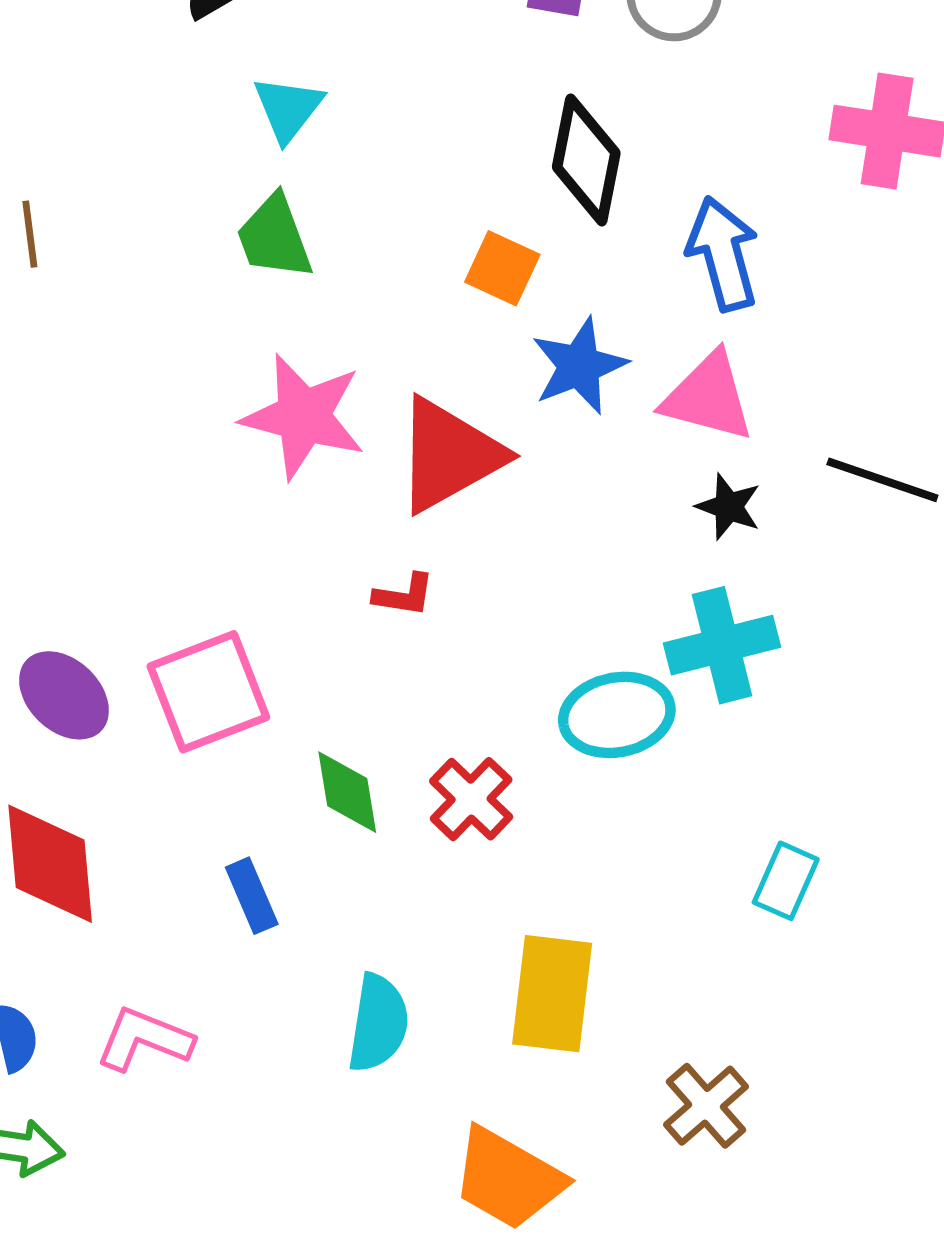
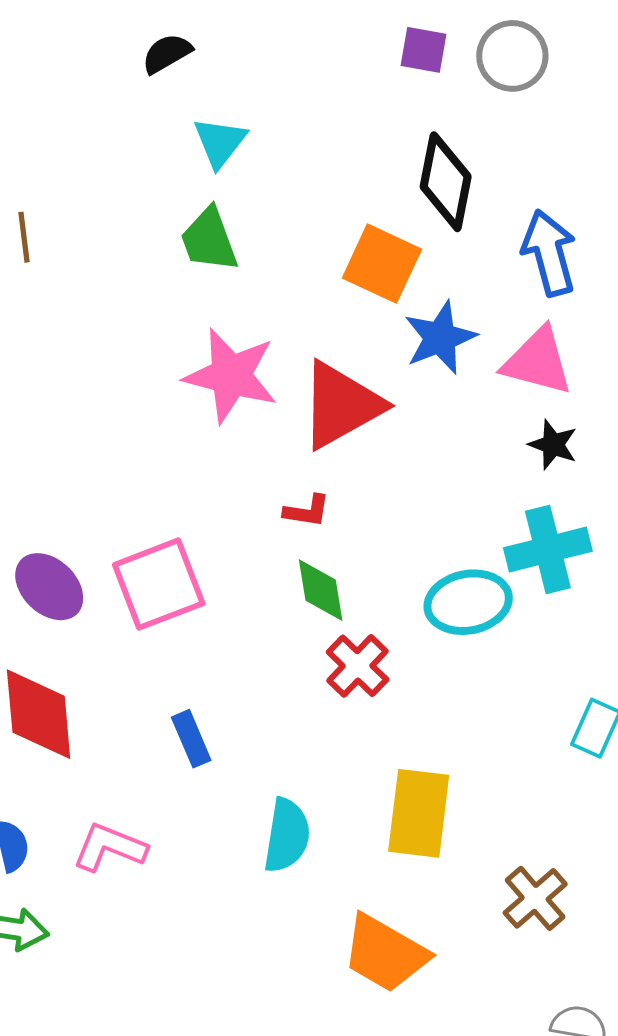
orange square: (502, 268) -> (382, 264), size x1.4
green diamond: (347, 792) -> (321, 590), moved

